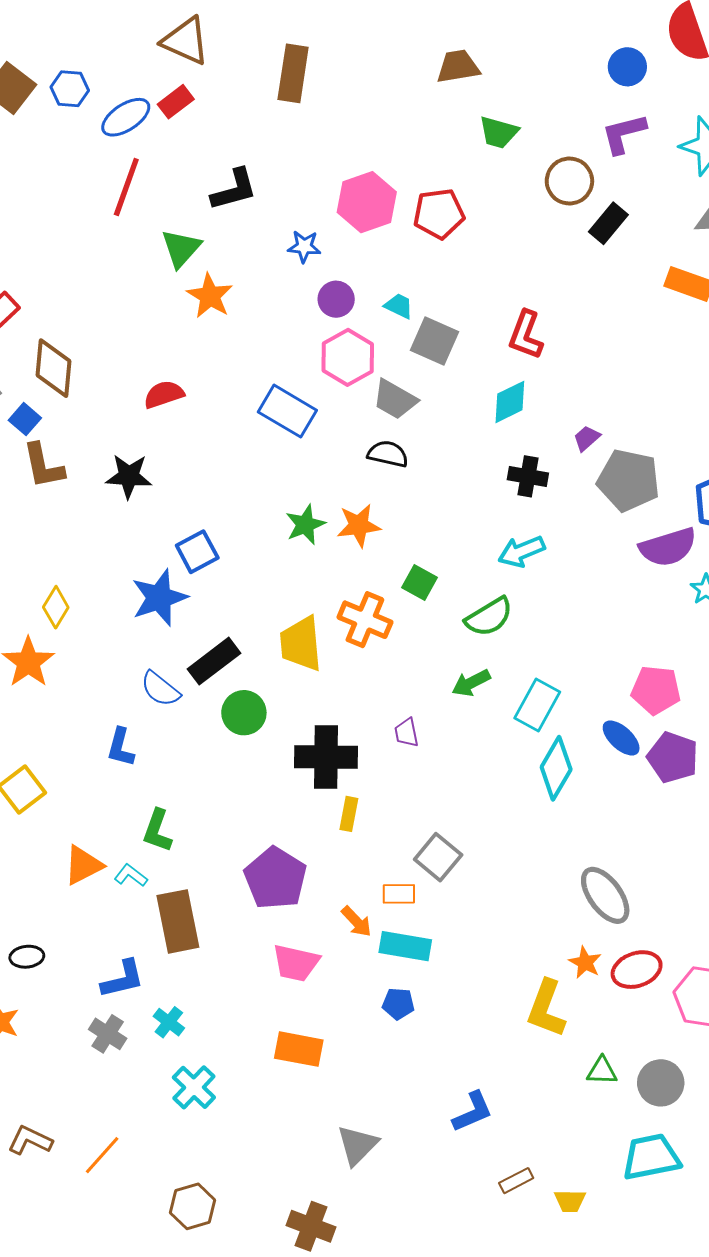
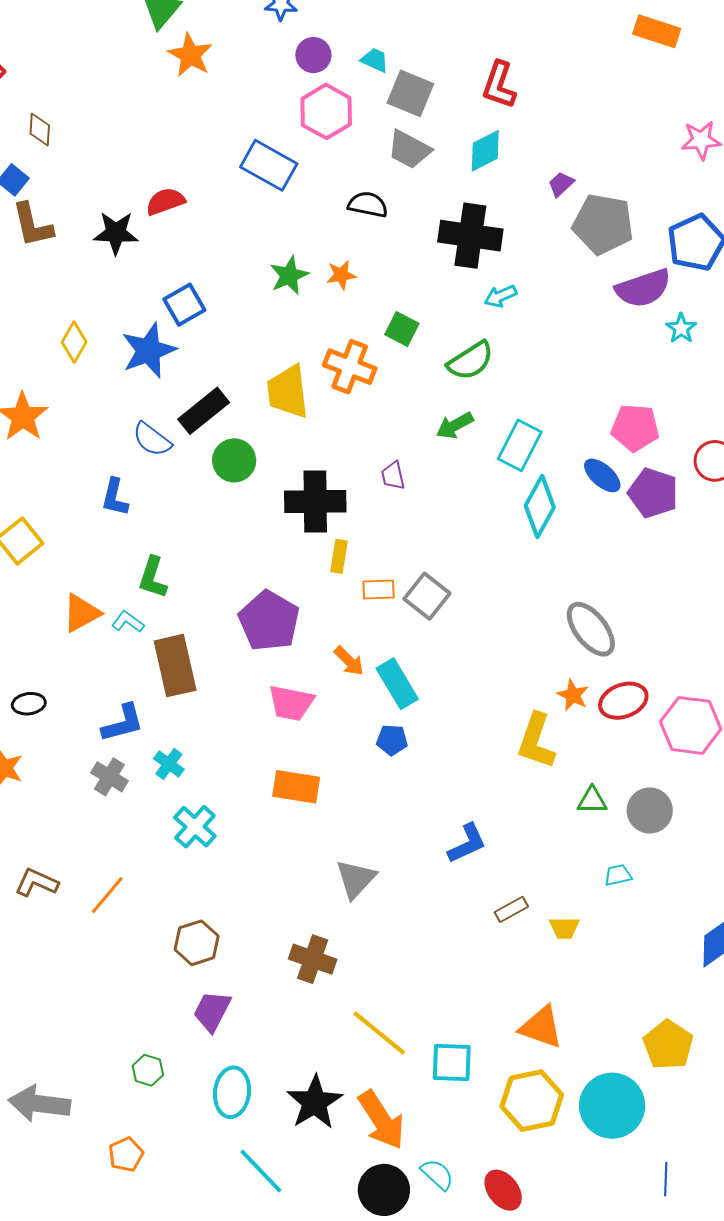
brown diamond: (53, 368) -> (40, 129), size x0.6
red semicircle: (164, 394) -> (165, 201), moved
gray trapezoid: (395, 399) -> (409, 149), moved
black cross: (528, 476) -> (470, 236), moved, size x1.6
orange star: (359, 525) -> (341, 275), size x0.7
cyan arrow: (521, 551) -> (500, 296), size x0.7
yellow diamond: (56, 607) -> (74, 342), moved
orange rectangle: (399, 894) -> (379, 589), moved
cyan rectangle: (405, 946) -> (397, 684), turned 51
cyan trapezoid: (651, 1157) -> (618, 875), moved, size x0.5

